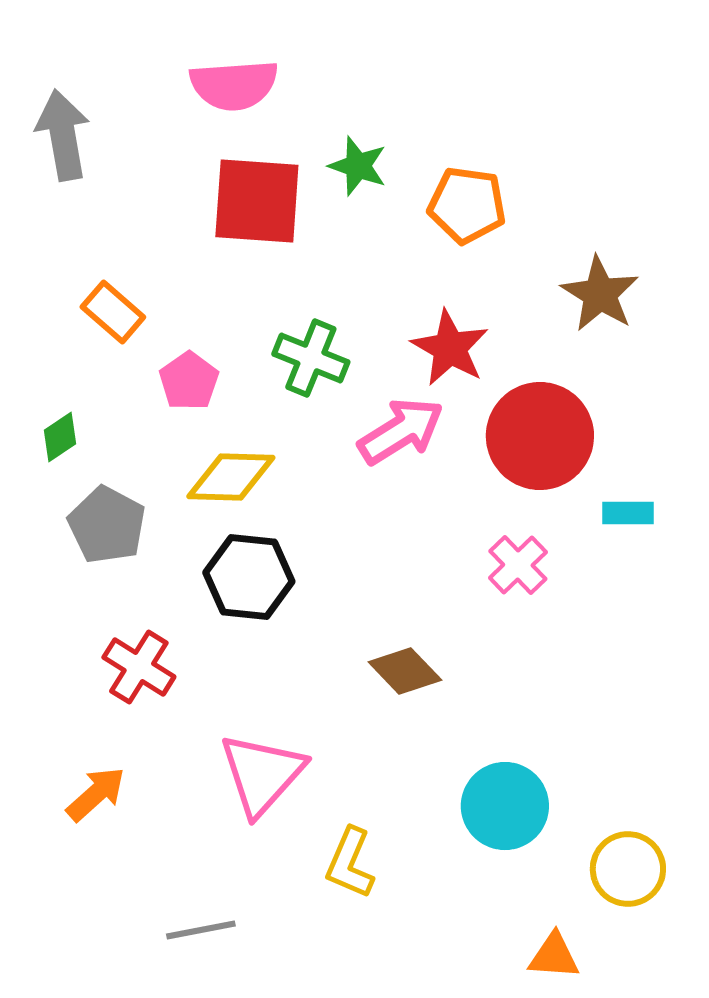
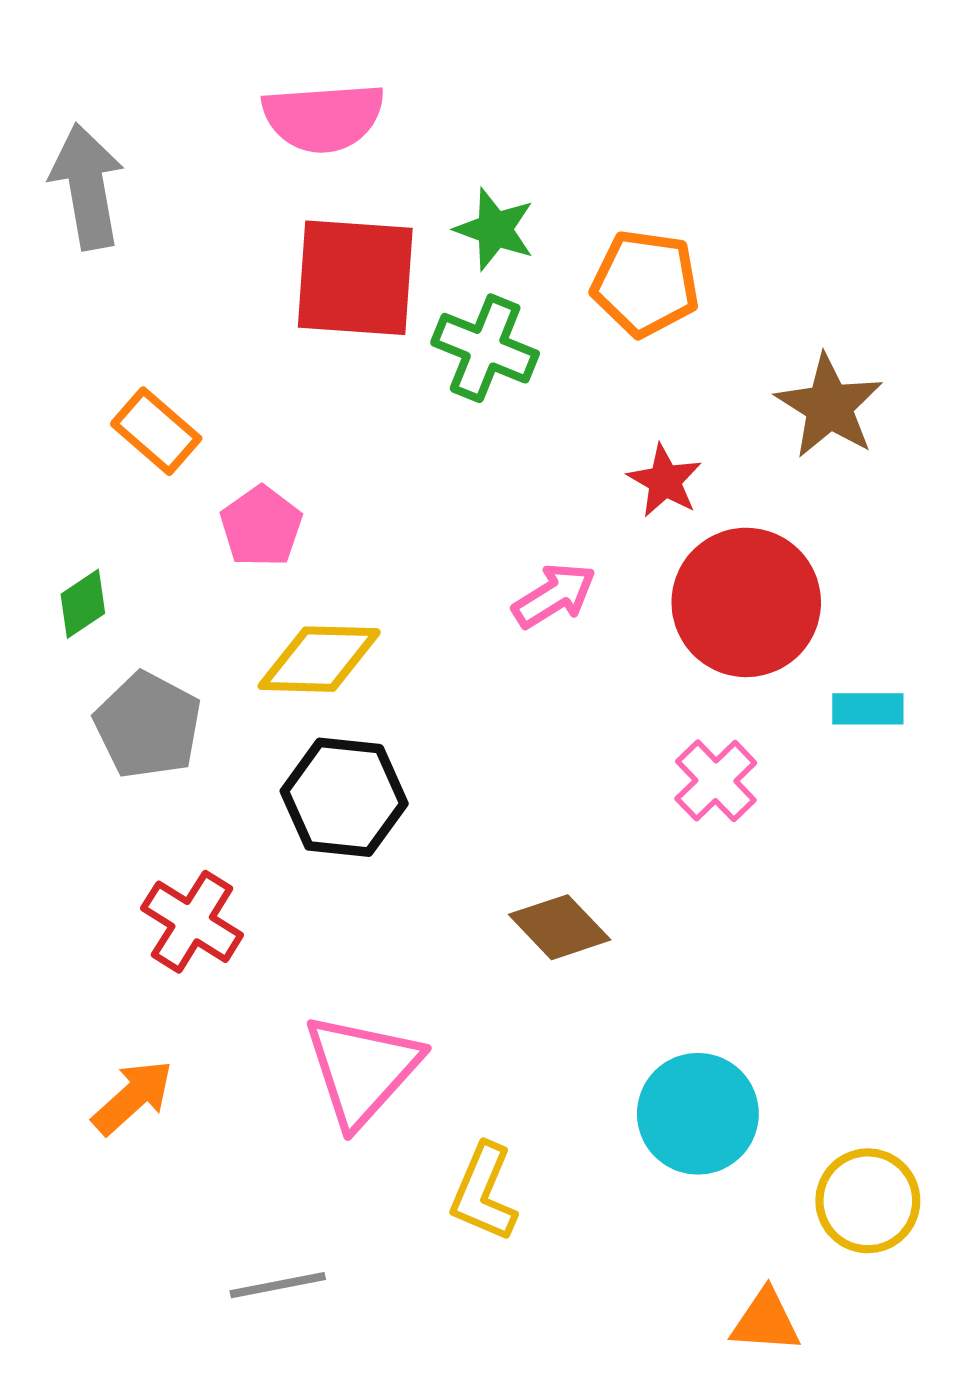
red star: (450, 348) -> (665, 481), moved, size x0.7
green cross: (311, 358) -> (485, 348), moved
pink arrow: (401, 431) -> (554, 596), size x0.7

